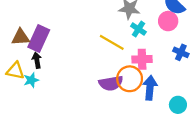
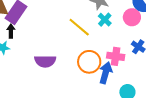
pink cross: (142, 59) -> (116, 56), moved
purple semicircle: (111, 83) -> (45, 61), moved

